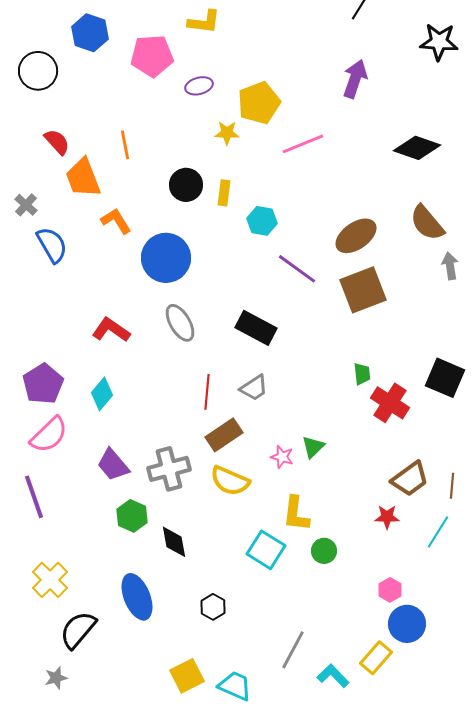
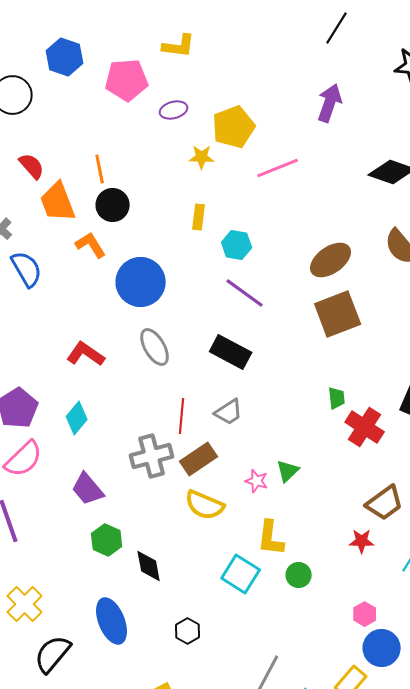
black circle: (186, 185) -> (113, 205), moved
purple line: (297, 269) -> (245, 293), moved
gray cross: (169, 469) -> (152, 456), moved

